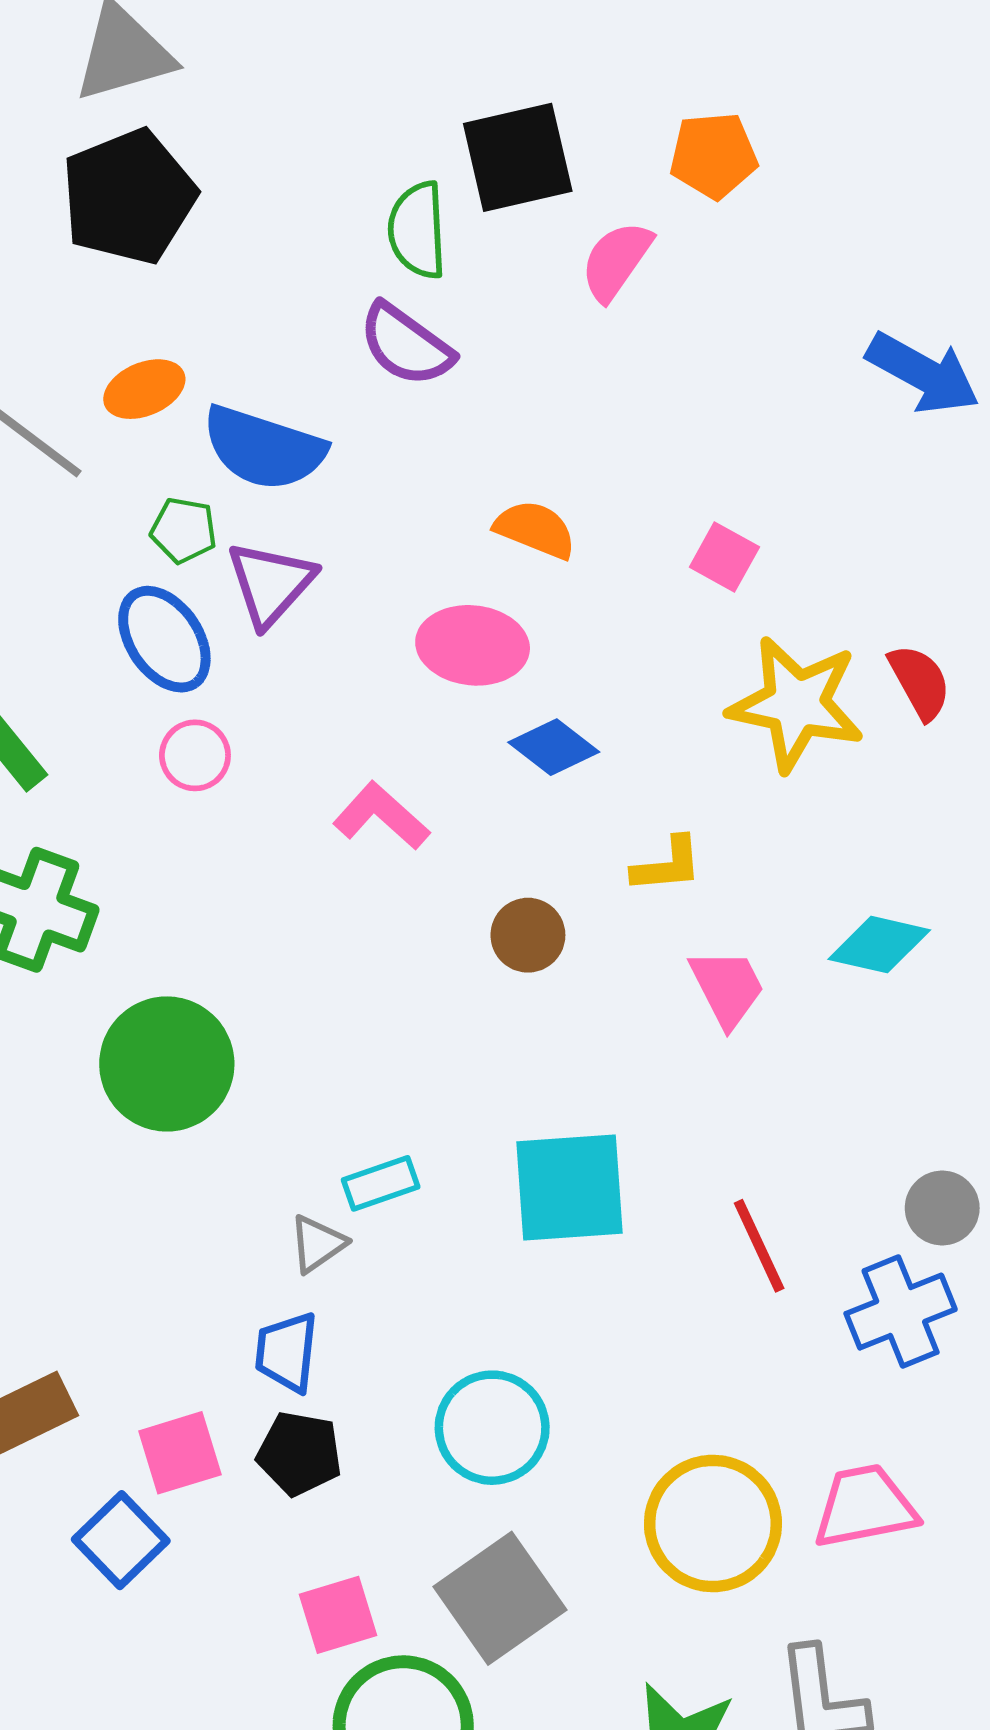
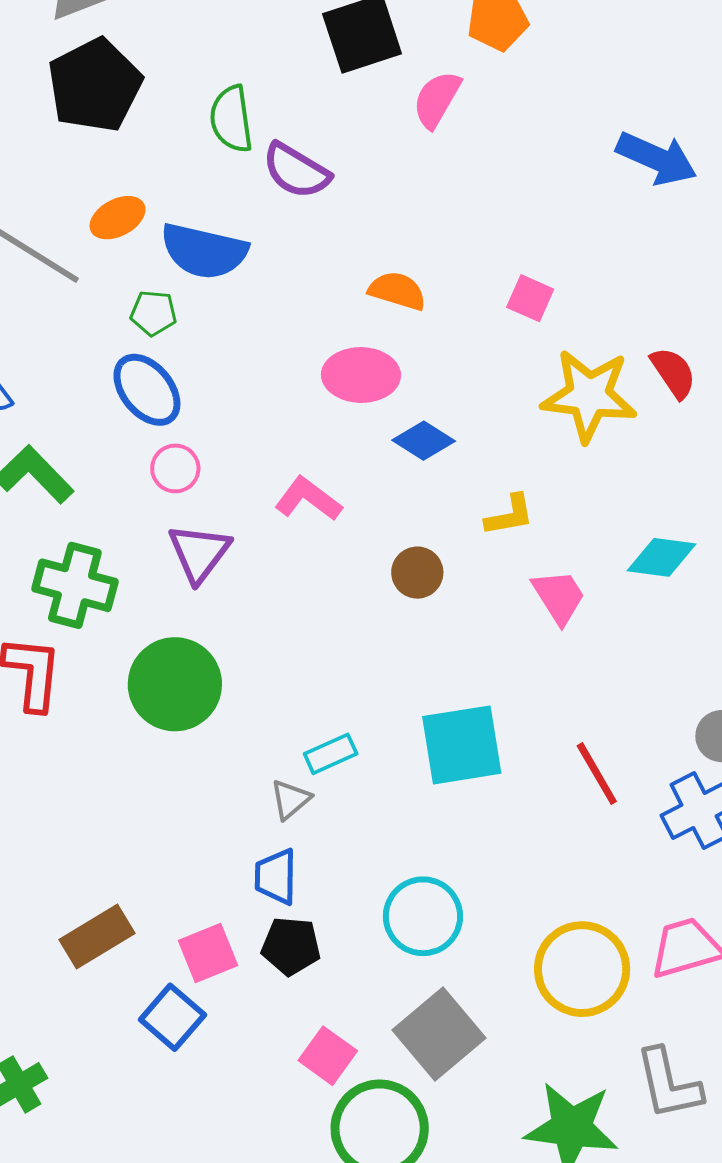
green semicircle: (417, 230) -> (231, 119), moved
purple triangle: (271, 583) -> (199, 553), moved
pink square: (338, 1615) -> (328, 1056), turned -32

